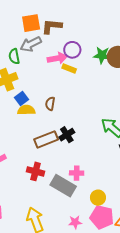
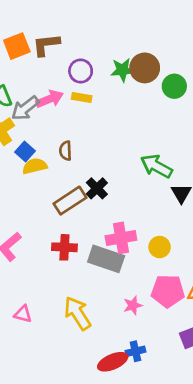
gray arrow: (31, 44) -> (25, 108), moved
pink arrow: (57, 58) -> (50, 99), moved
pink cross: (77, 173) -> (121, 238), size x1.5
yellow circle: (98, 198) -> (160, 247), moved

